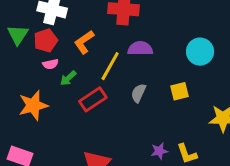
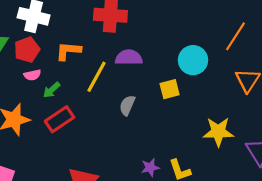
orange L-shape: (84, 42) -> (68, 51), turned 40
yellow square: (180, 91) -> (170, 89), moved
red rectangle: (93, 99) -> (60, 119), moved

